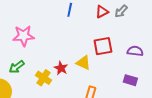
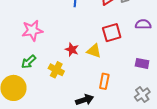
purple semicircle: (135, 51) -> (143, 24), moved
red star: (61, 68) -> (72, 50), moved

